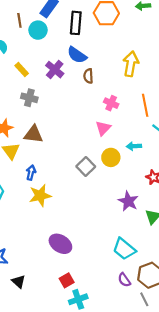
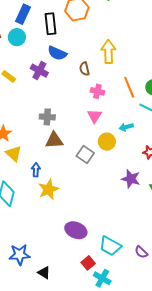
brown semicircle: (88, 76) -> (84, 69), moved
gray cross: (29, 98) -> (47, 117), moved
brown triangle: (33, 134) -> (54, 140), moved
cyan trapezoid: (124, 249) -> (110, 246), moved
cyan cross: (78, 299) -> (102, 278), turned -30

